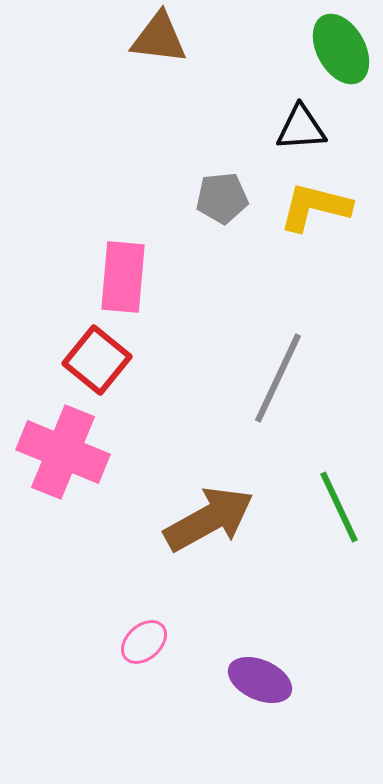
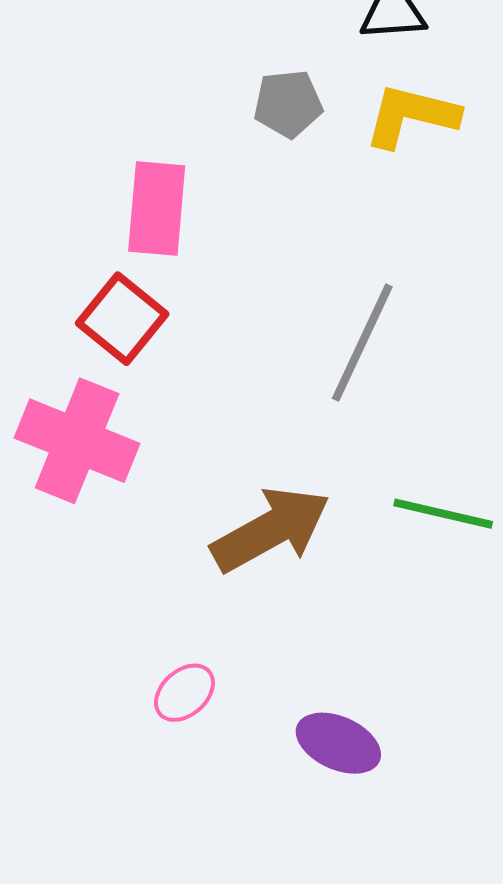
green line: (339, 507) -> (443, 514), turned -52

